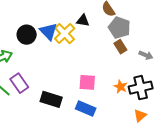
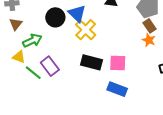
yellow cross: (65, 34) -> (86, 30), moved
orange star: (121, 87) -> (149, 40), moved
black rectangle: (51, 99) -> (92, 62), moved

